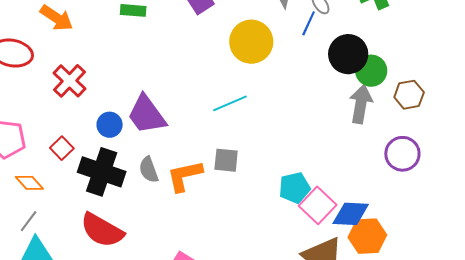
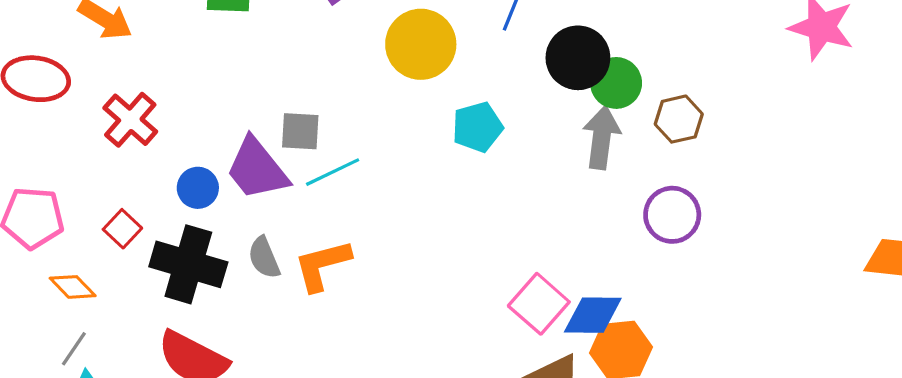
cyan line: (230, 103) -> (333, 172), moved
gray square: (226, 160) -> (300, 131), moved
cyan pentagon: (295, 188) -> (478, 127), moved

